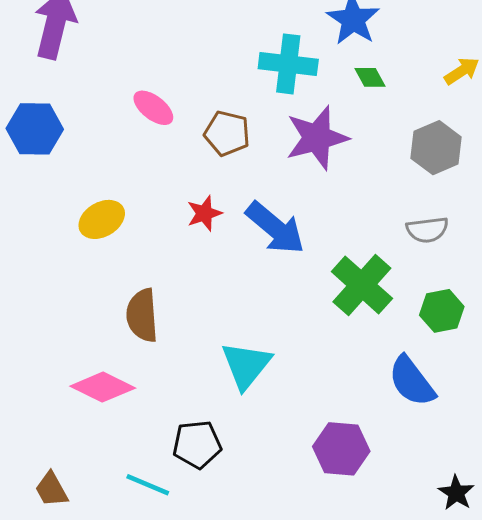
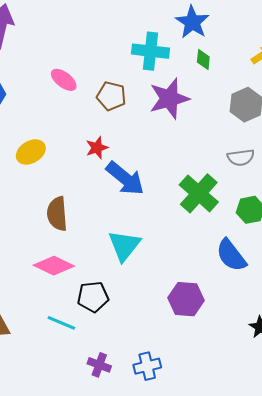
green diamond: (370, 77) -> (203, 59), turned 35
blue arrow: (275, 228) -> (125, 178), moved
pink diamond: (103, 387) -> (54, 266), moved

